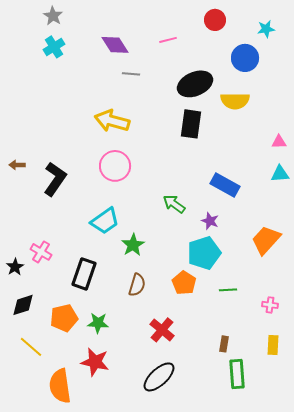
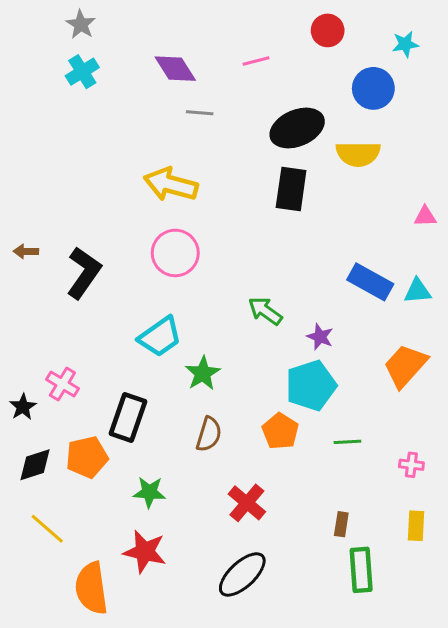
cyan triangle: (280, 174) -> (418, 291), moved
blue rectangle: (225, 185) -> (370, 282), moved
orange pentagon: (64, 318) -> (87, 457), moved

